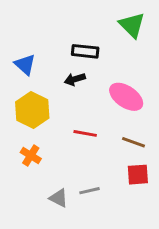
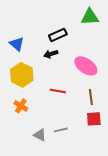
green triangle: (132, 25) -> (90, 17), turned -48
black rectangle: (85, 51) -> (58, 35), turned -30
brown line: (133, 142) -> (91, 97), turned 63

